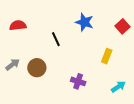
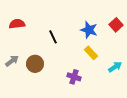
blue star: (84, 22) -> (89, 30), moved
yellow rectangle: (107, 56) -> (91, 53), moved, turned -64
cyan arrow: (118, 87) -> (115, 67), moved

